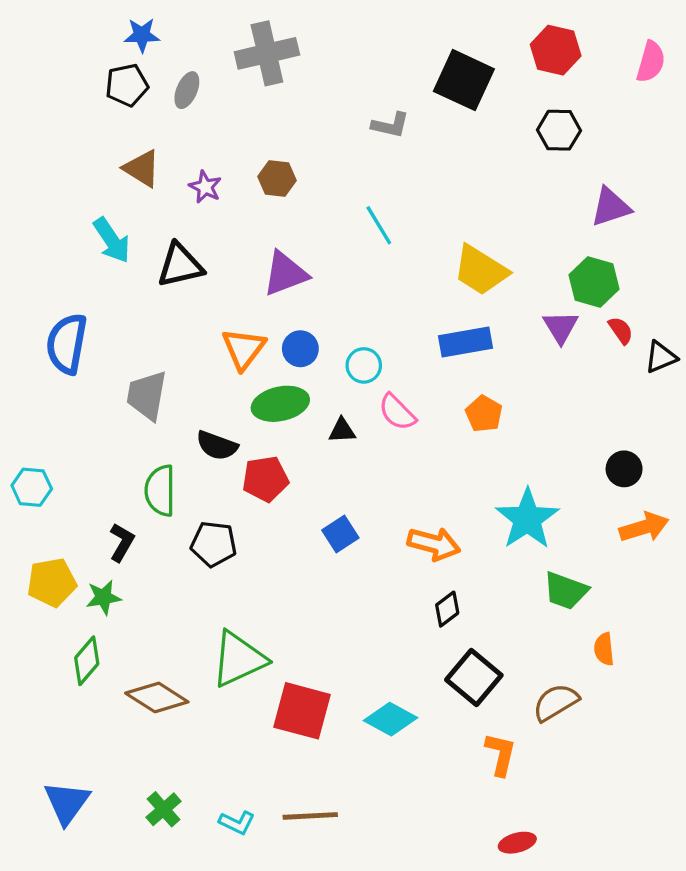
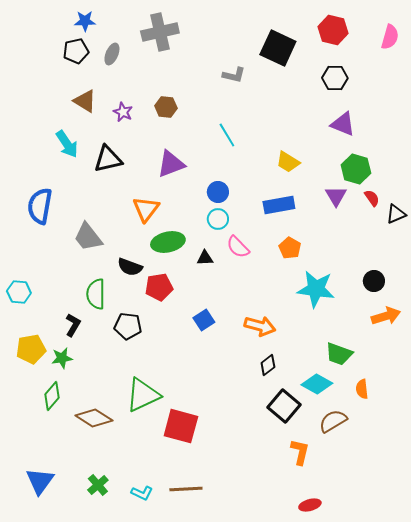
purple triangle: (611, 207) -> (343, 124), moved, turned 40
yellow trapezoid: (481, 270) -> (288, 162), size x0.7
blue circle: (300, 349) -> (218, 192), moved
gray trapezoid: (147, 395) -> (88, 237), turned -48
cyan star: (527, 519) -> (316, 289), moved, turned -30
cyan diamond: (390, 719) -> (317, 384), moved

